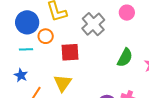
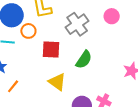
green semicircle: (125, 58) -> (84, 60), moved
yellow triangle: (63, 83) -> (57, 82), moved, turned -36

